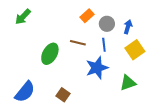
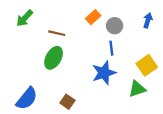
blue arrow: (128, 27) -> (148, 20), moved
brown line: (78, 43) -> (57, 33), moved
yellow square: (135, 50) -> (147, 65), moved

